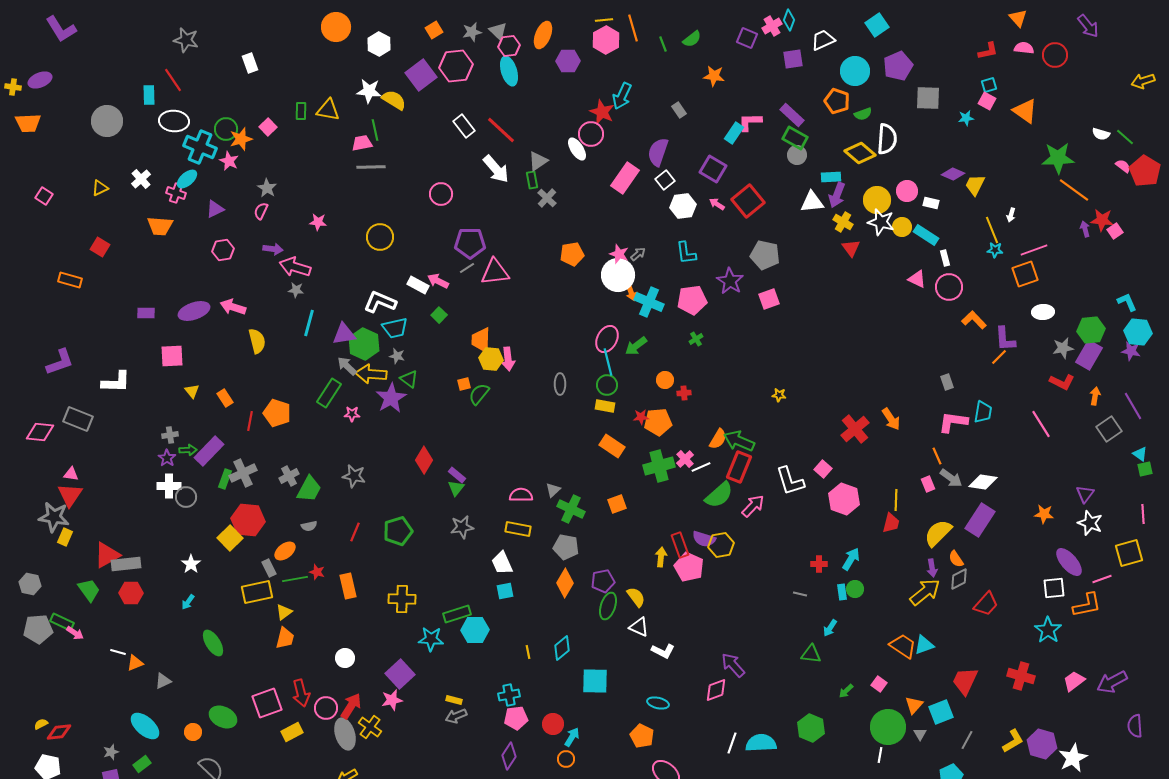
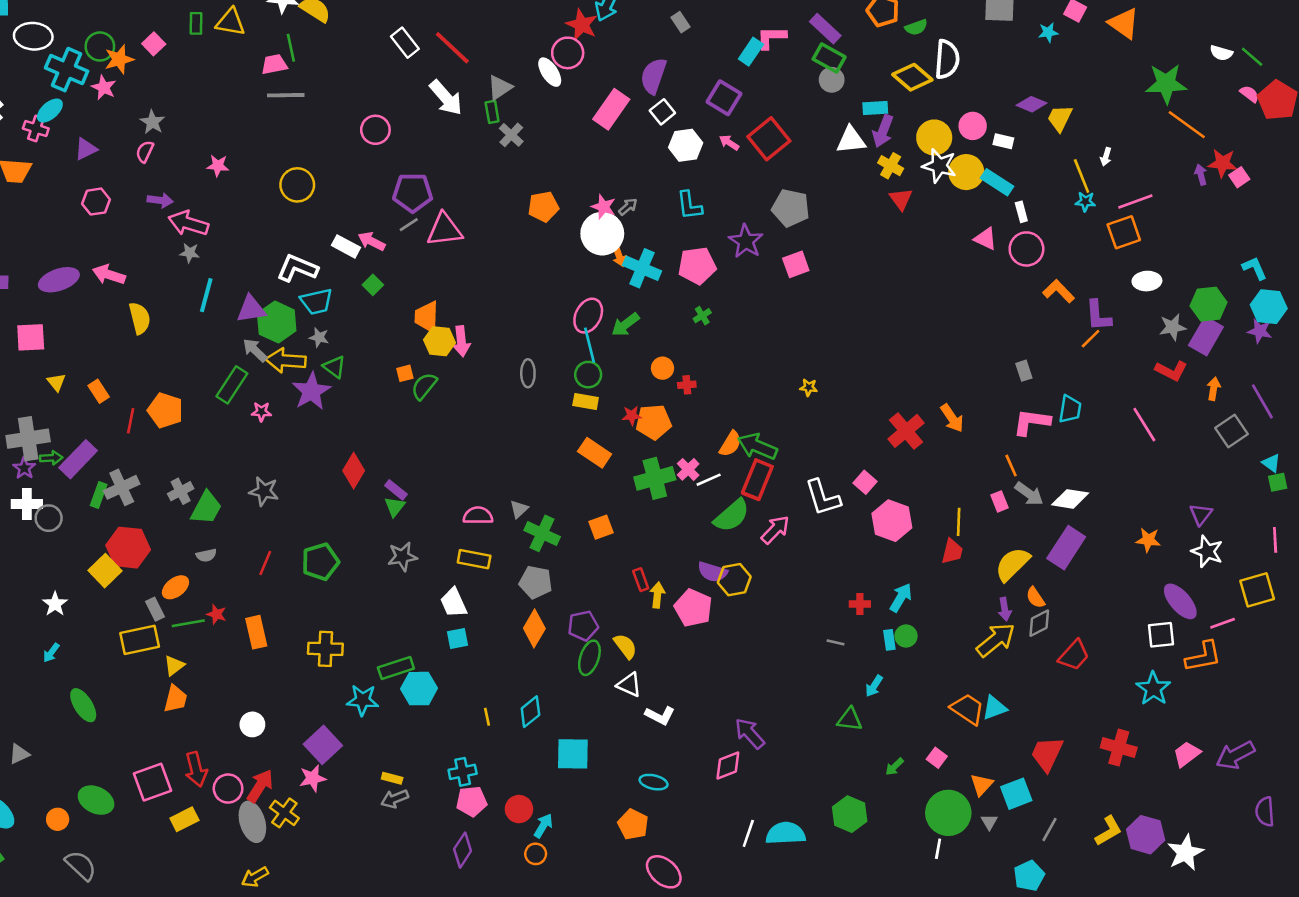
yellow circle: (902, 227) -> (966, 172), size x1.4
gray cross: (170, 435) -> (28, 439), size x2.0
red rectangle: (680, 545) -> (641, 580), moved, size x0.7

